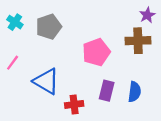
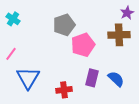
gray pentagon: (49, 27) -> (64, 25), moved
blue triangle: (46, 81) -> (28, 78), moved, turned 30
blue semicircle: (134, 92) -> (116, 79), turned -54

